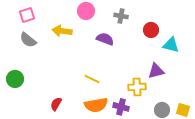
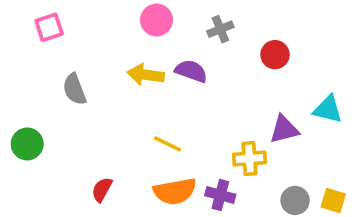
gray cross: (121, 16) -> (220, 29), turned -32
yellow arrow: (62, 31) -> (146, 75), moved
gray semicircle: (28, 40) -> (75, 89), moved, turned 30
cyan triangle: (171, 45) -> (328, 109), moved

